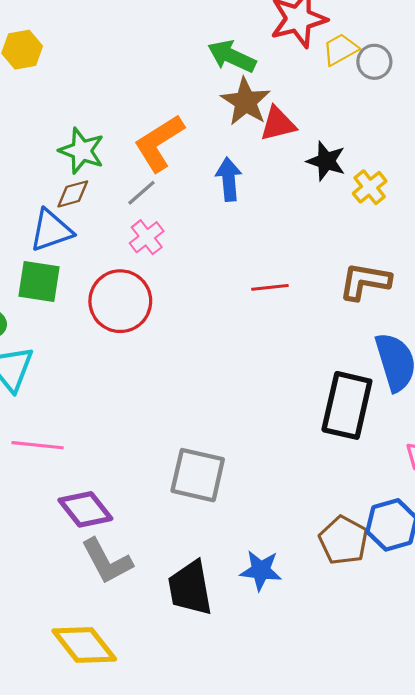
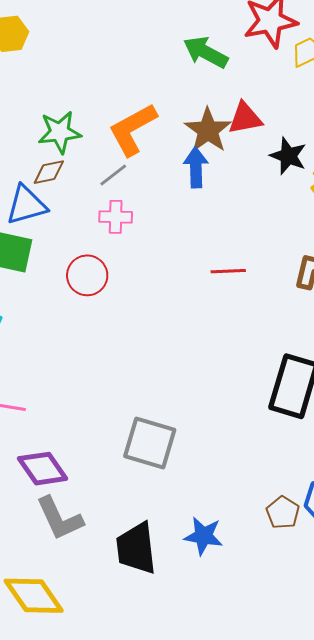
brown star: (246, 102) -> (208, 130), moved
green star: (82, 151) -> (60, 132), turned -30
pink cross: (147, 237) -> (116, 217), turned 36
red circle: (120, 301) -> (87, 275), size x0.7
brown pentagon: (344, 540) -> (283, 512), size x0.7

